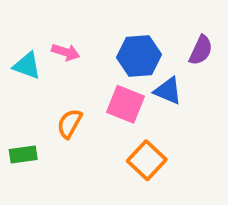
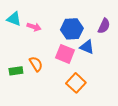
cyan triangle: (27, 66) -> (14, 19), moved
orange semicircle: (70, 124) -> (36, 64), turned 119
green rectangle: (23, 154) -> (16, 71), moved

